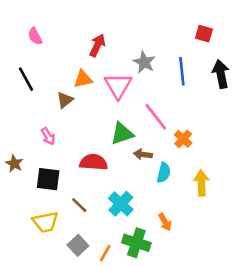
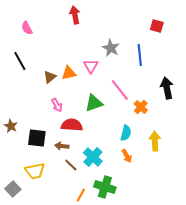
red arrow: (97, 45) -> (75, 15), moved, turned -36
black arrow: (221, 74) -> (167, 88), moved
orange triangle: (83, 79) -> (69, 73), moved
pink triangle: (118, 86) -> (91, 66), size x0.7
pink arrow: (48, 136) -> (57, 105), moved
brown arrow: (143, 154) -> (62, 146), moved
brown line: (79, 205) -> (71, 165), moved
orange arrow: (165, 222) -> (127, 156), moved
gray square: (78, 245) -> (13, 189), moved

